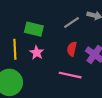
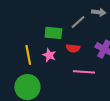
green rectangle: (34, 29) -> (53, 33), moved
red semicircle: (72, 49) -> (73, 48), moved, turned -88

